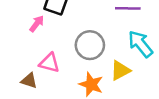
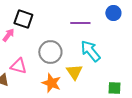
yellow triangle: (120, 70) -> (74, 72), turned -36

